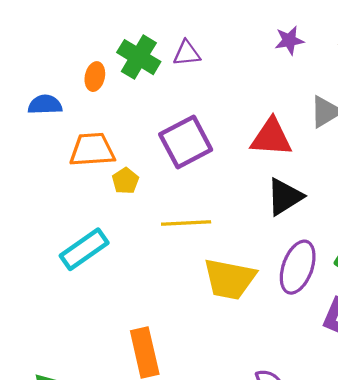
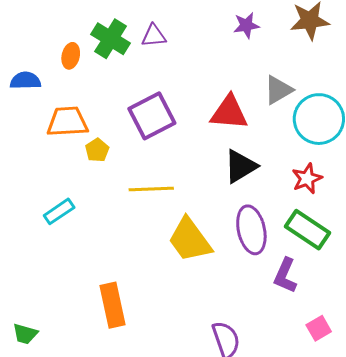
cyan rectangle: (84, 249) -> (59, 211), size x0.7
purple ellipse: (298, 267) -> (251, 230), turned -33
yellow trapezoid: (229, 279) -> (190, 240), turned 42

